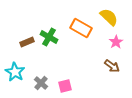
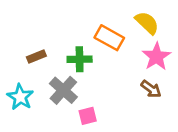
green cross: (49, 37) -> (80, 59), moved, turned -30
pink star: (116, 42) -> (156, 57), size x1.5
gray cross: (41, 83) -> (63, 90), moved, size x1.5

